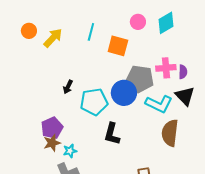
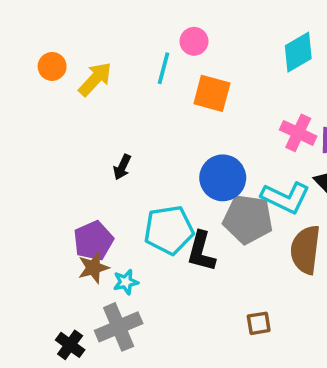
pink circle: (138, 22) -> (194, 41), moved
pink cross: (166, 68) -> (298, 133), turned 30
gray pentagon: (140, 79) -> (248, 219), moved
cyan pentagon: (94, 102) -> (169, 230), moved

